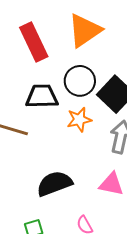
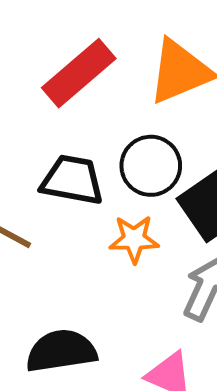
red rectangle: (34, 42) -> (79, 73), turned 63

